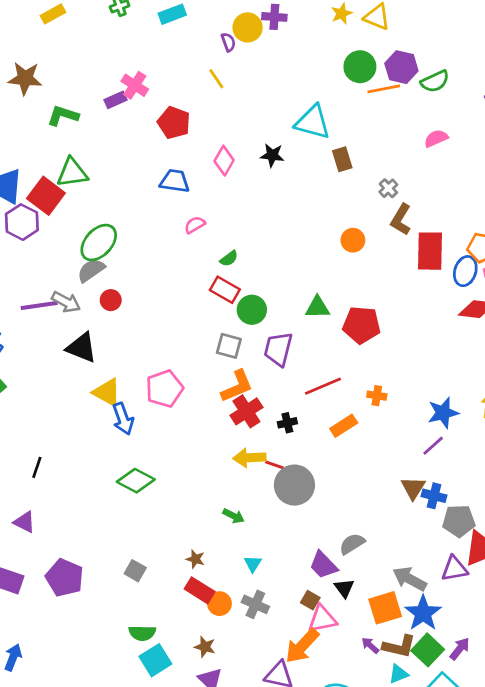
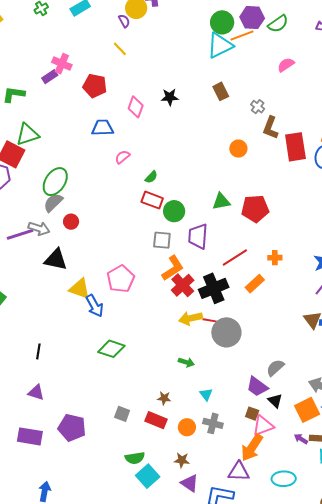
cyan triangle: (313, 122) -> (220, 45), moved, turned -32
black cross: (287, 423) -> (214, 288), size x2.0
red rectangle: (200, 590) -> (156, 420), moved

